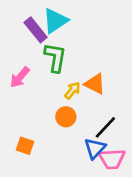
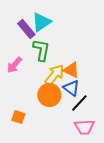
yellow arrow: (72, 90) -> (54, 75), size x1.6
orange circle: (66, 117) -> (49, 95), size x1.5
blue triangle: (95, 148) -> (71, 88), moved, turned -36

